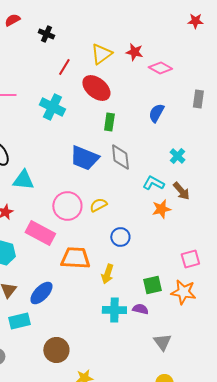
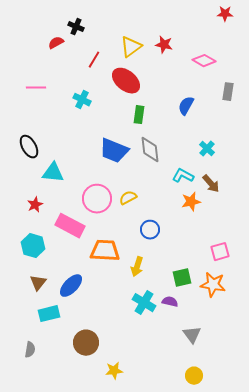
red semicircle: (12, 20) -> (56, 43), moved
pink diamond: (160, 68) -> (204, 61), moved
cyan cross: (52, 107) -> (82, 100), size x0.7
cyan cross: (114, 310) -> (144, 303), turned 30

